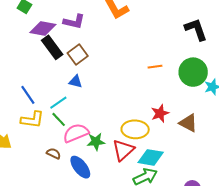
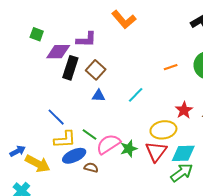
black rectangle: (52, 47) -> (70, 68), turned 65
cyan line: (58, 103) -> (136, 95), moved
blue ellipse: (80, 167) -> (74, 156), moved, turned -65

